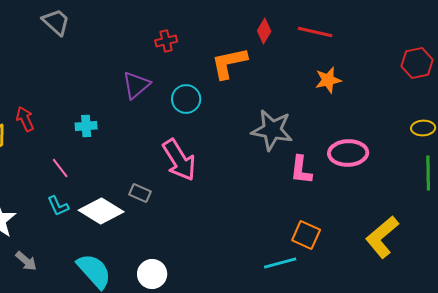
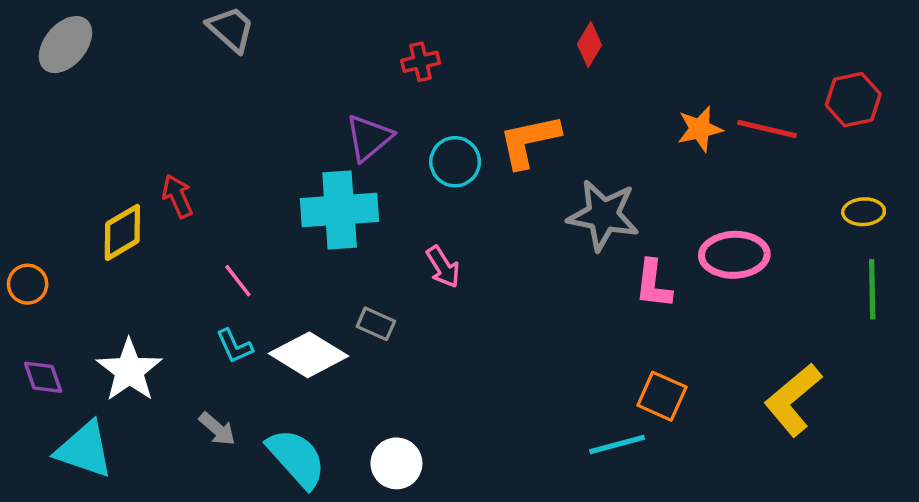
red line: (315, 32) -> (767, 129), moved
orange L-shape: (229, 63) -> (529, 141), moved
cyan cross: (86, 126) -> (340, 210), moved, size x2.0
pink arrow: (179, 160) -> (443, 267), size x0.6
gray arrow: (26, 261) -> (217, 429), moved

